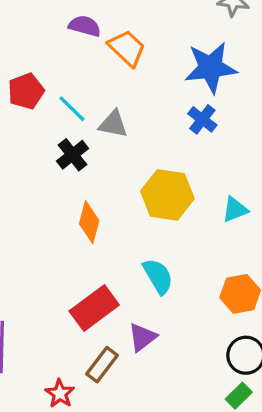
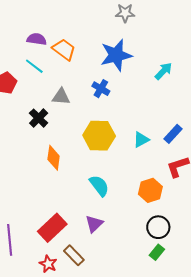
cyan line: (72, 109) -> (34, 66), moved
blue cross: (202, 119) -> (101, 89), moved
red rectangle: (94, 308) -> (52, 228), moved
brown rectangle: (102, 365) -> (74, 255), moved, turned -75

